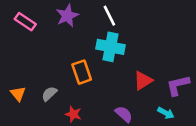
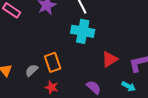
orange rectangle: (82, 72) -> (53, 62), moved

